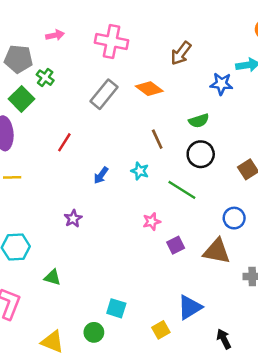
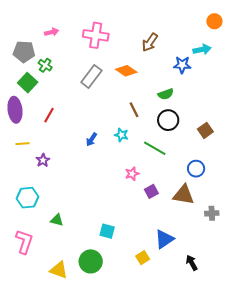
red line: (64, 142) -> (49, 115), moved
purple star: (73, 219) -> (43, 160), moved
cyan square: (116, 308) -> (107, 231), moved
green circle: (94, 332) -> (91, 261), size x1.5

